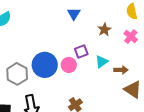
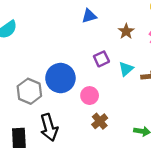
blue triangle: (74, 14) -> (89, 16), turned 48
pink circle: (69, 65) -> (90, 96), moved

